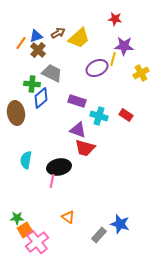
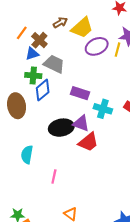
blue triangle: (36, 36) -> (32, 54), moved
purple ellipse: (97, 68) -> (97, 46), moved
red trapezoid: (85, 148) -> (88, 142), turned -55
black ellipse: (59, 167) -> (61, 128), moved

